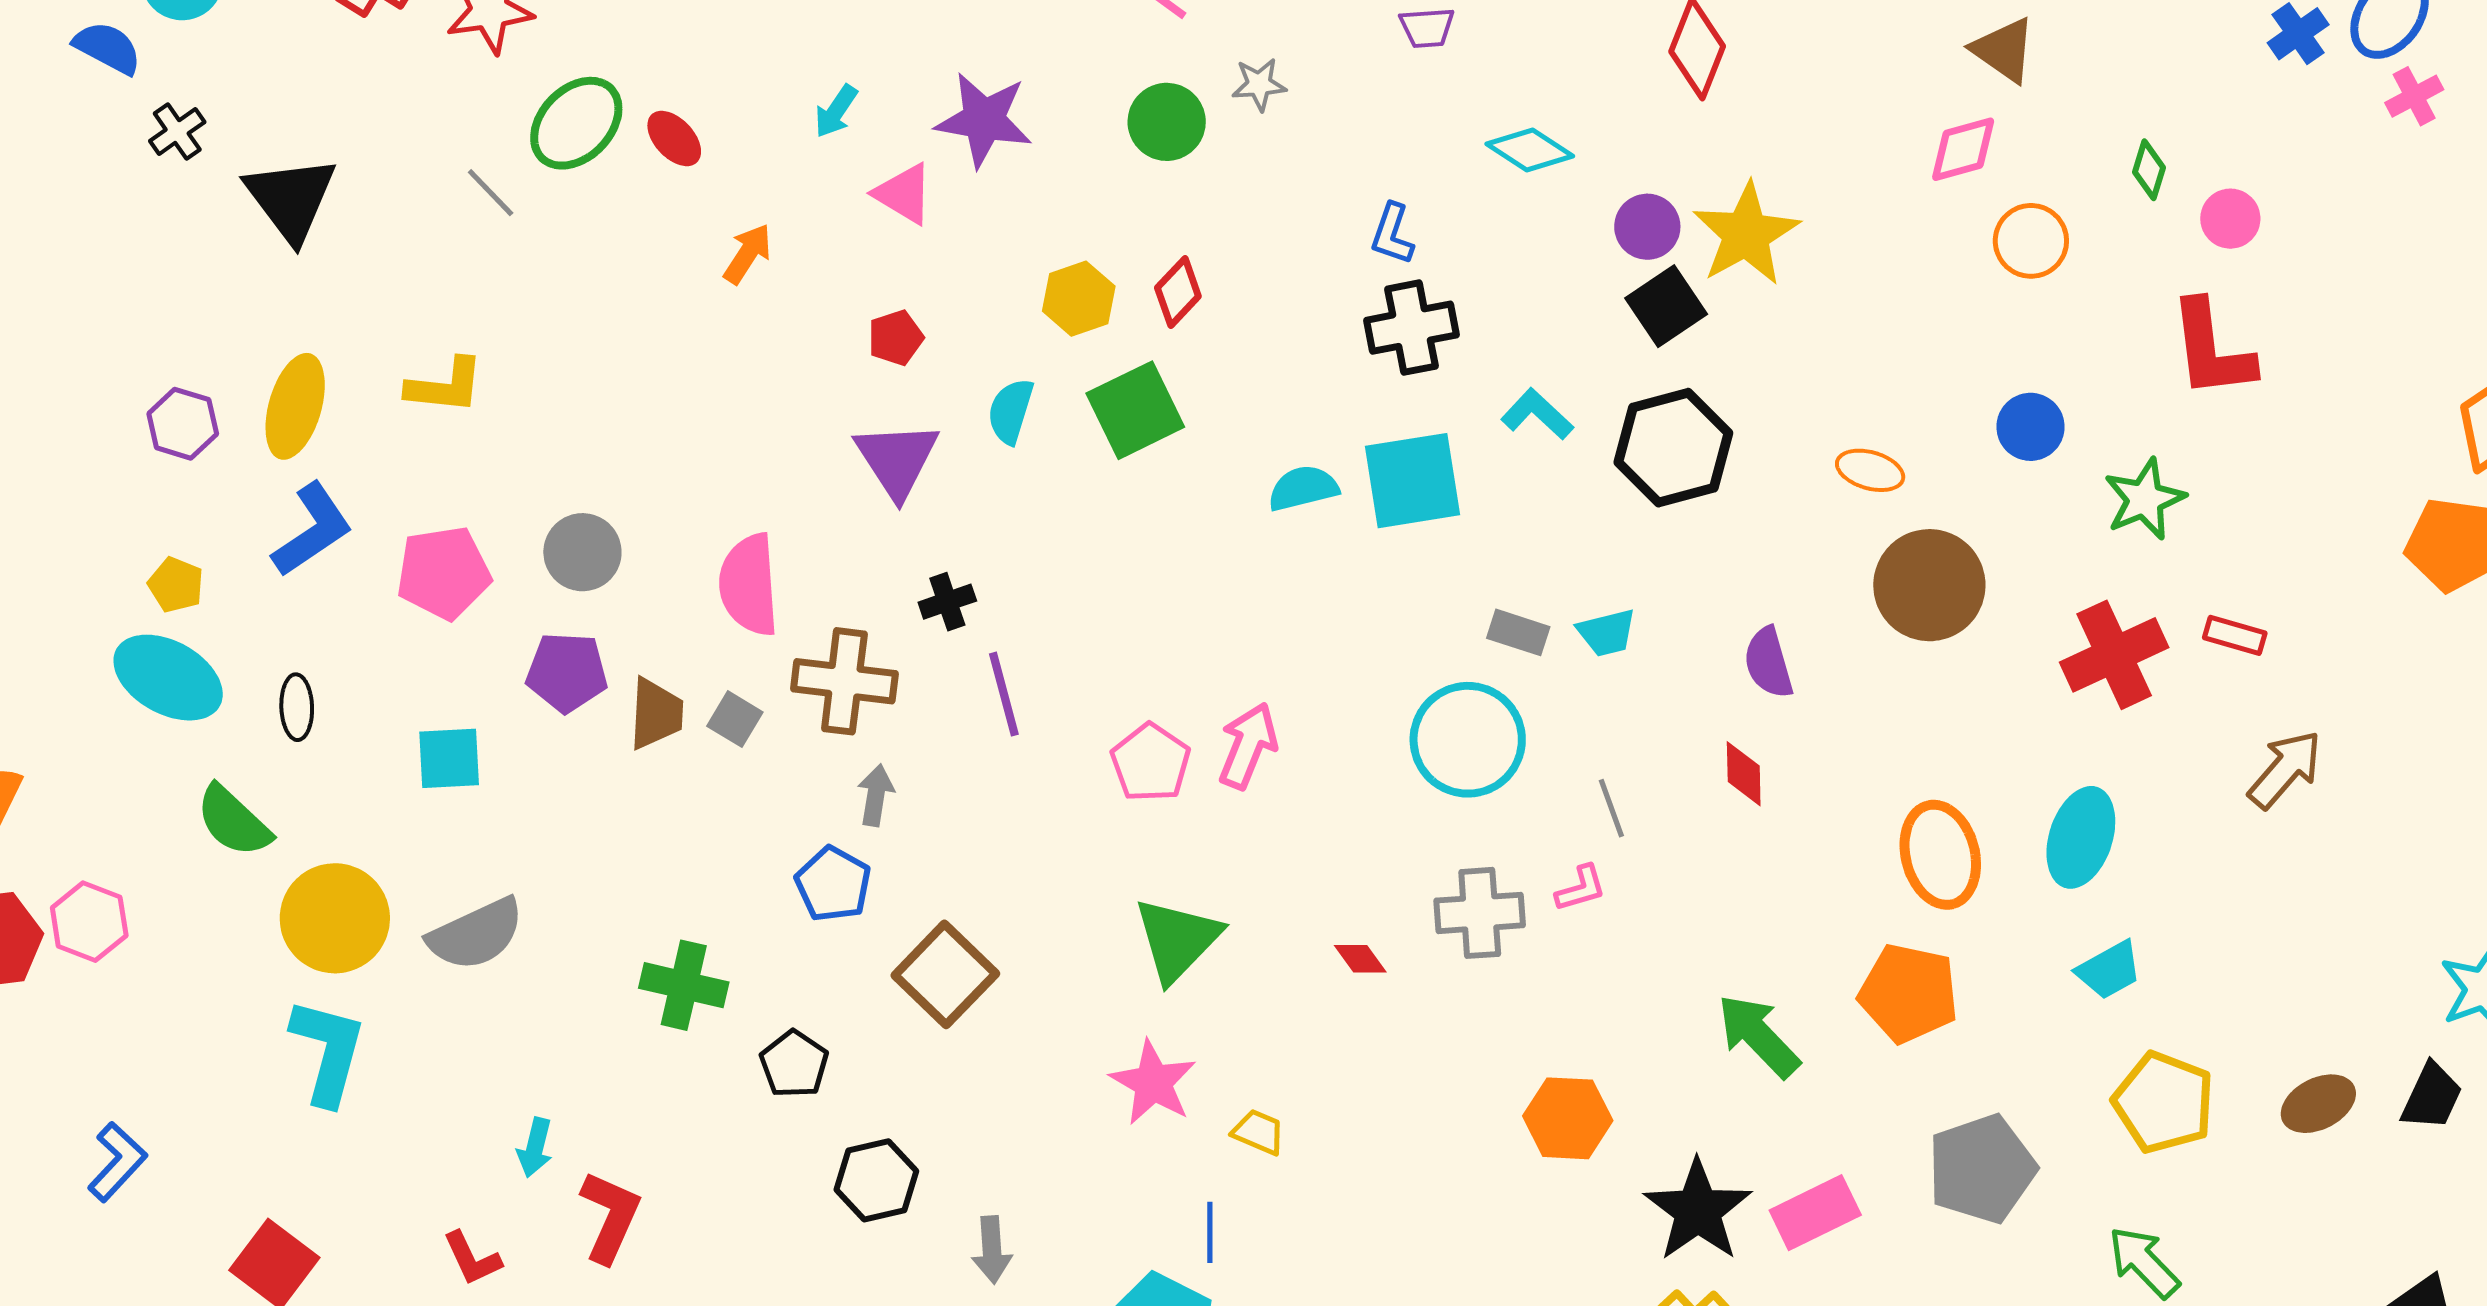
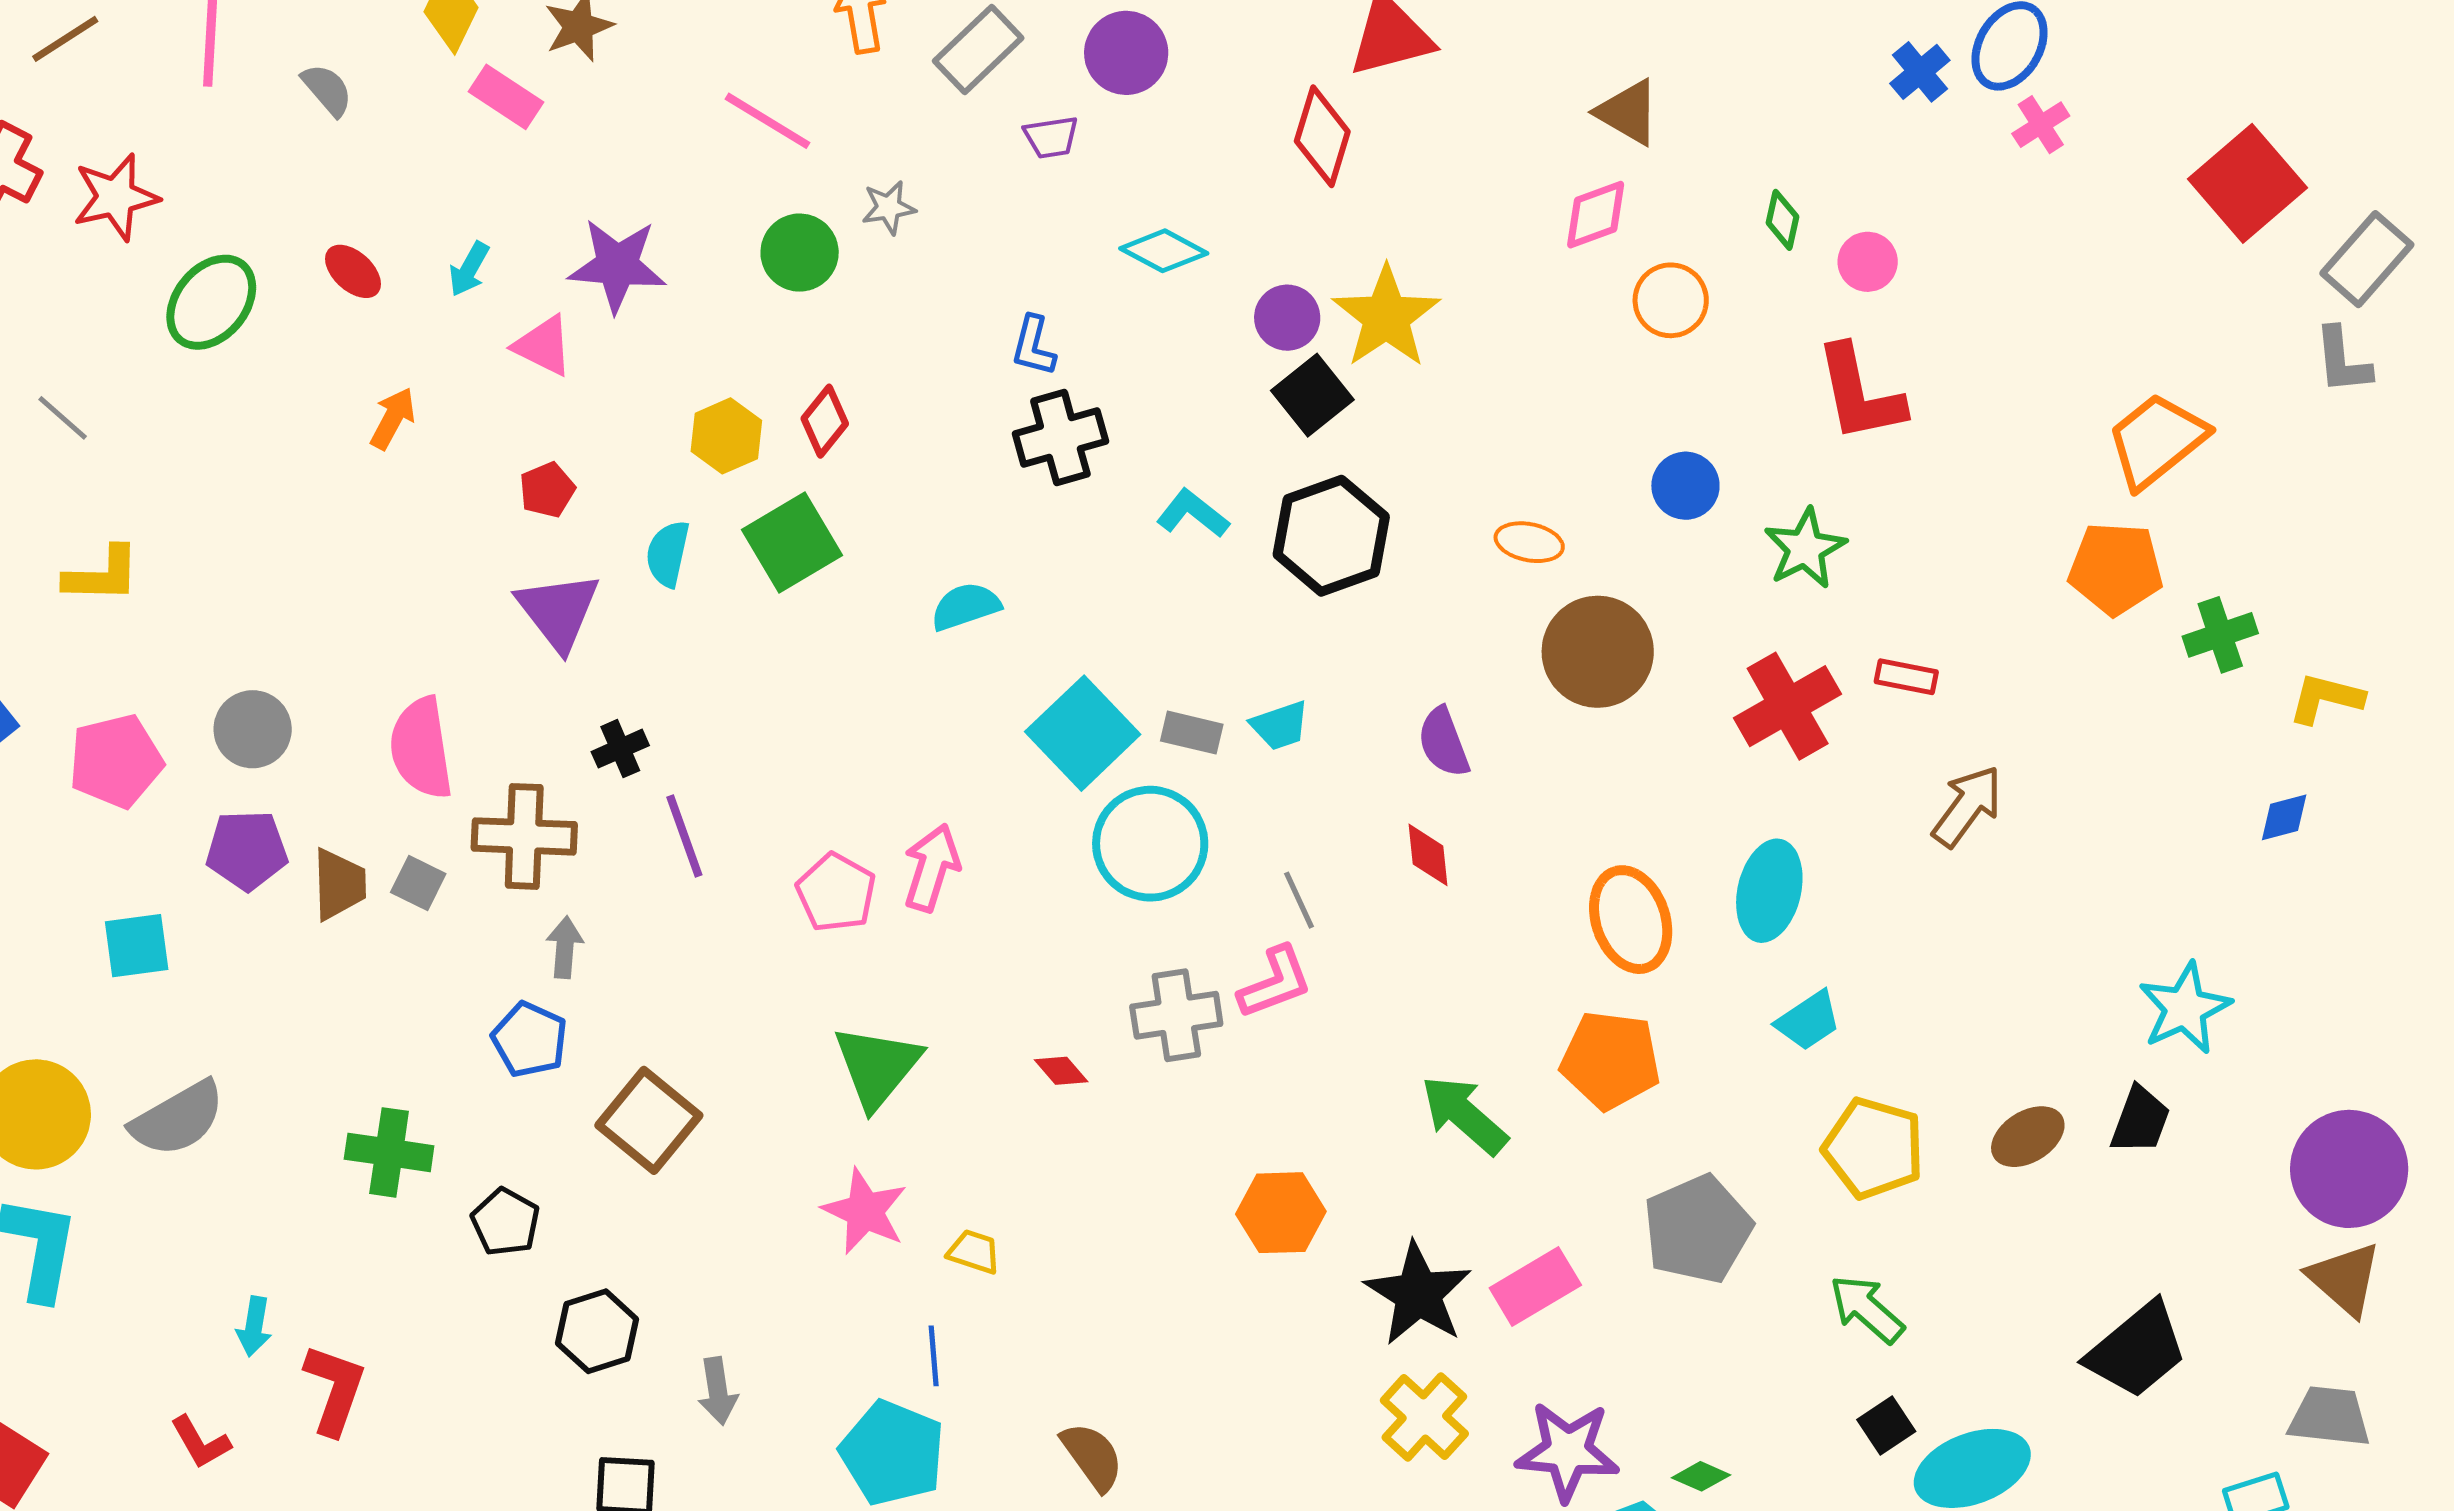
red ellipse: (674, 139) -> (353, 271), moved
gray line: (491, 193) -> (63, 418), moved
cyan square: (1413, 481) -> (1083, 733), moved, turned -30
pink L-shape: (1581, 888) -> (1275, 983), size x1.5

